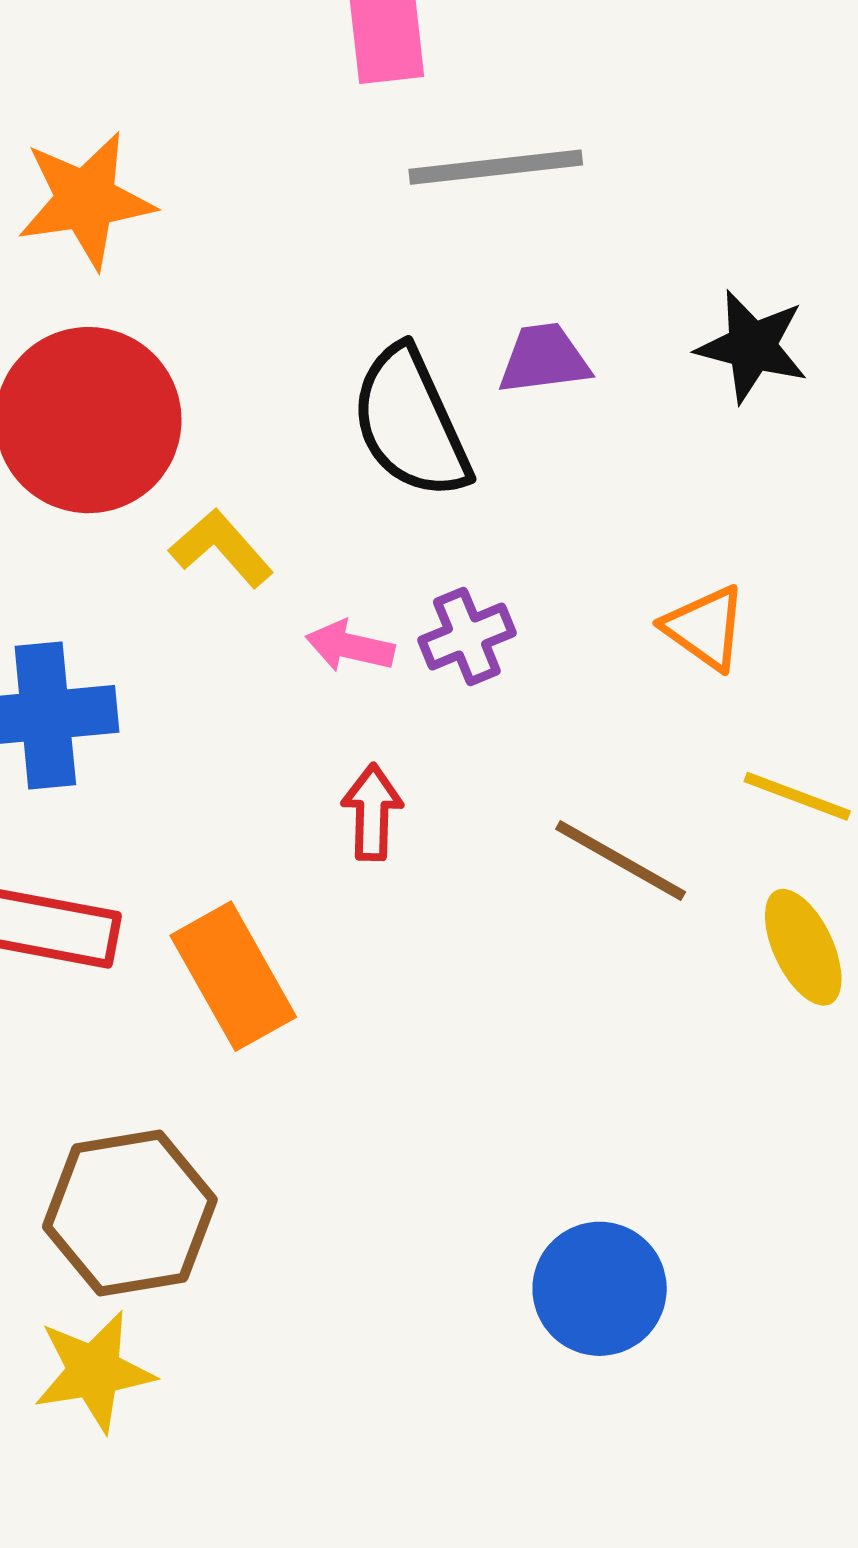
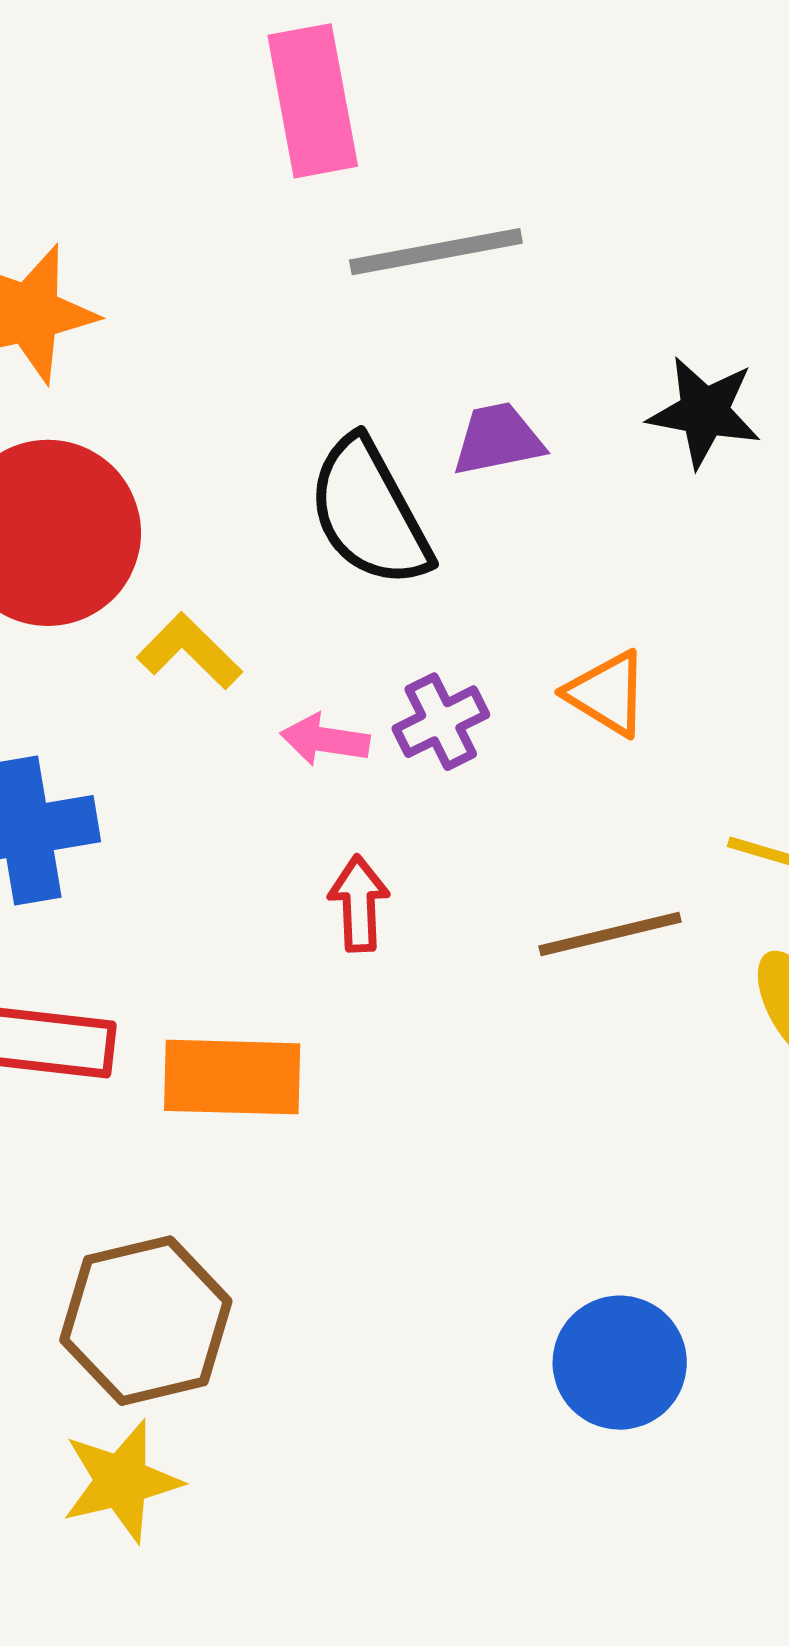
orange triangle: (705, 628) -> (607, 693), moved
brown line: (621, 861) -> (610, 934), turned -39
orange rectangle: (233, 976) -> (232, 1077), turned -55

